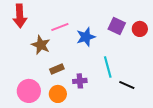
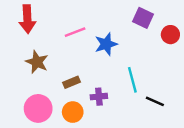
purple square: (117, 26) -> (143, 18), moved
brown star: (41, 45) -> (37, 62), moved

